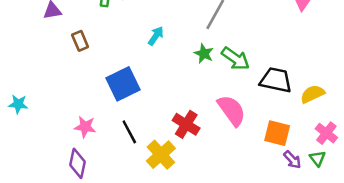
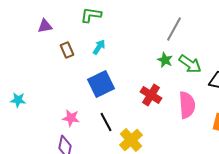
cyan arrow: (156, 36) -> (99, 47), moved
pink semicircle: (232, 110) -> (187, 105), turned 32
red cross: (186, 124) -> (151, 95), moved

